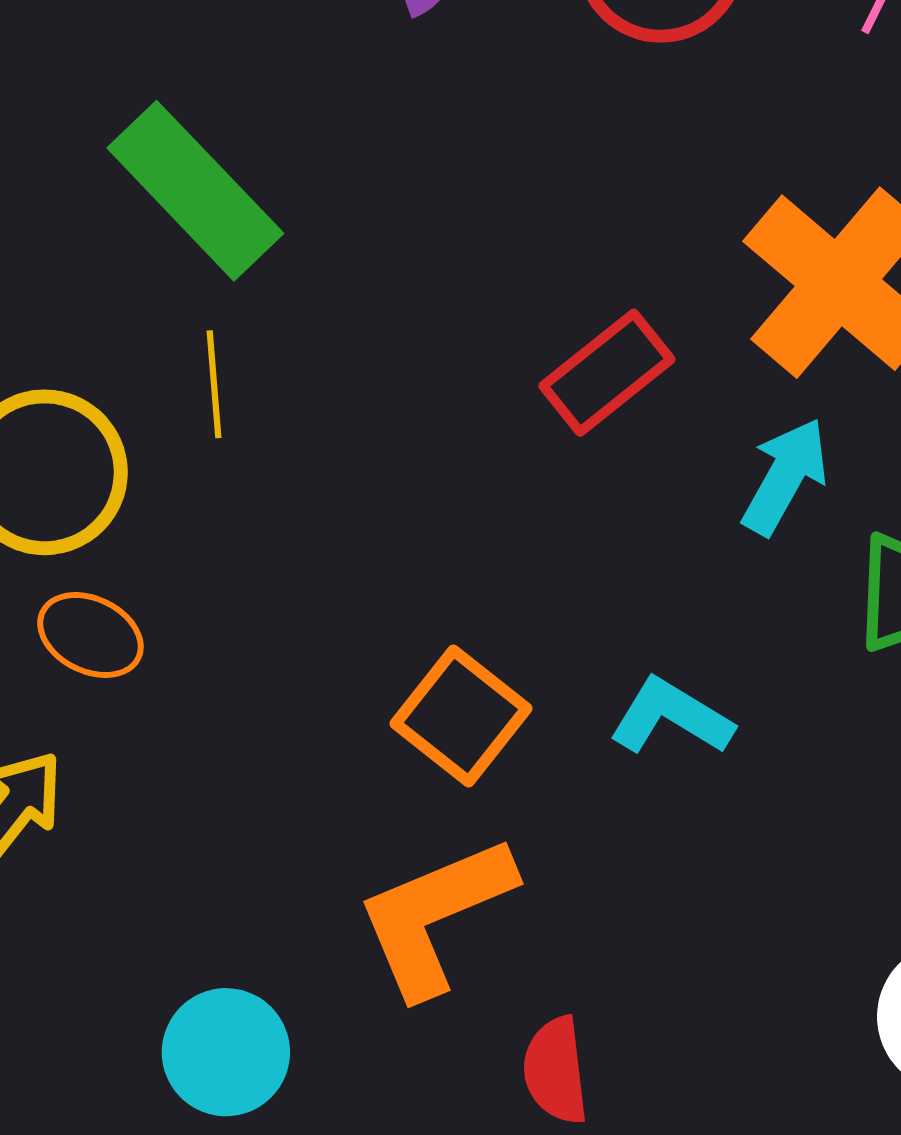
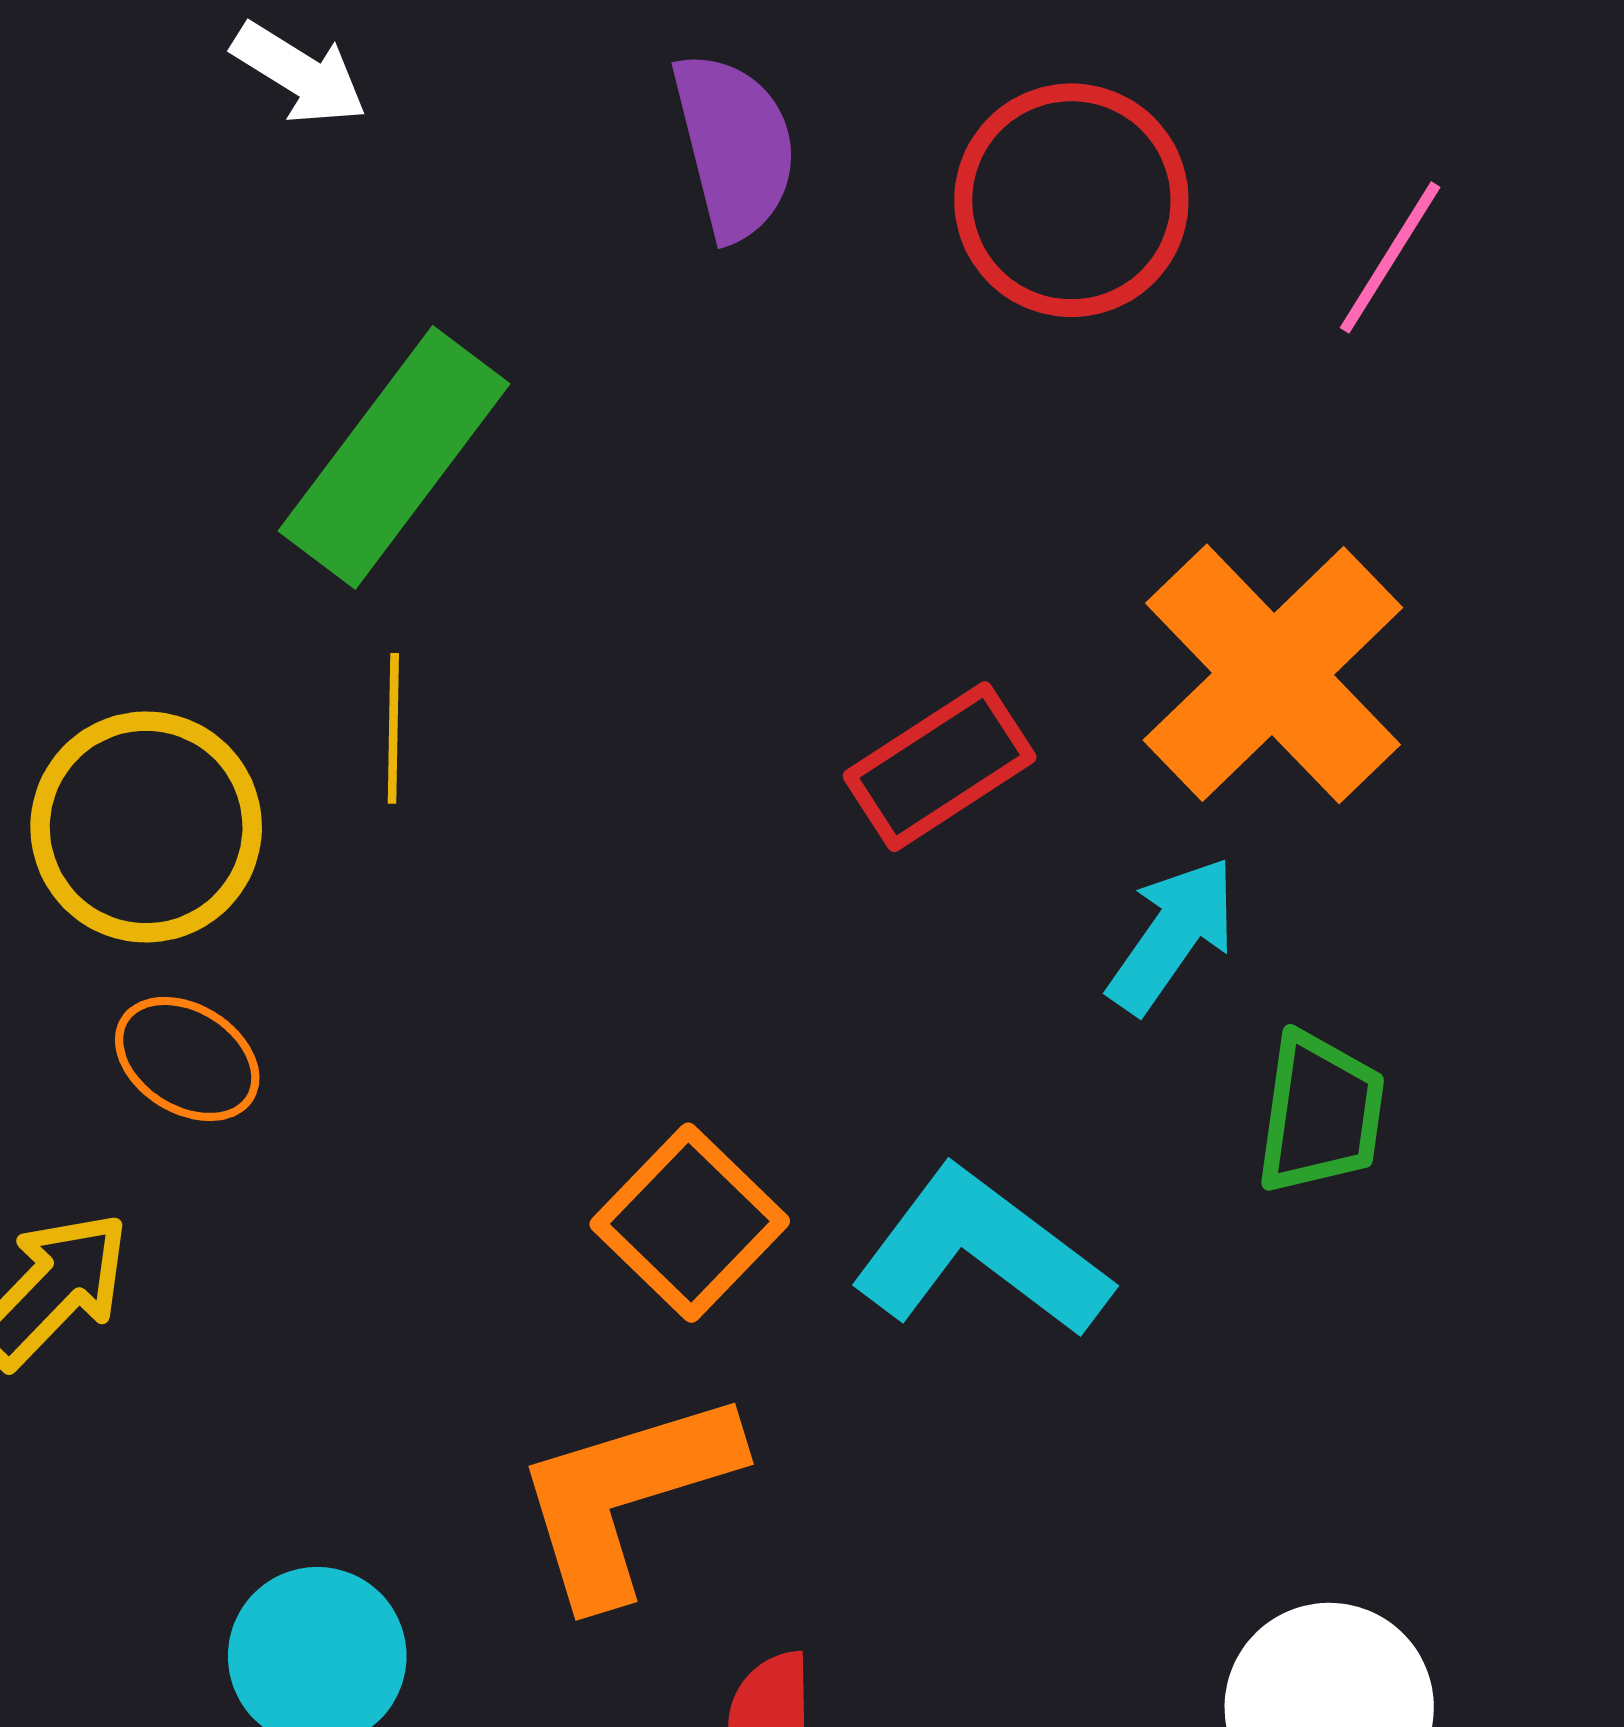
green rectangle: (195, 191) -> (394, 457), turned 75
cyan L-shape: (671, 717) -> (981, 1253), size x1.5

